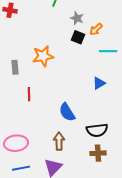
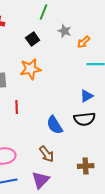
black square: (78, 37) -> (33, 39), moved, turned 32
black semicircle: (97, 130) -> (85, 119), moved
brown arrow: (59, 141) -> (47, 154), turned 144

